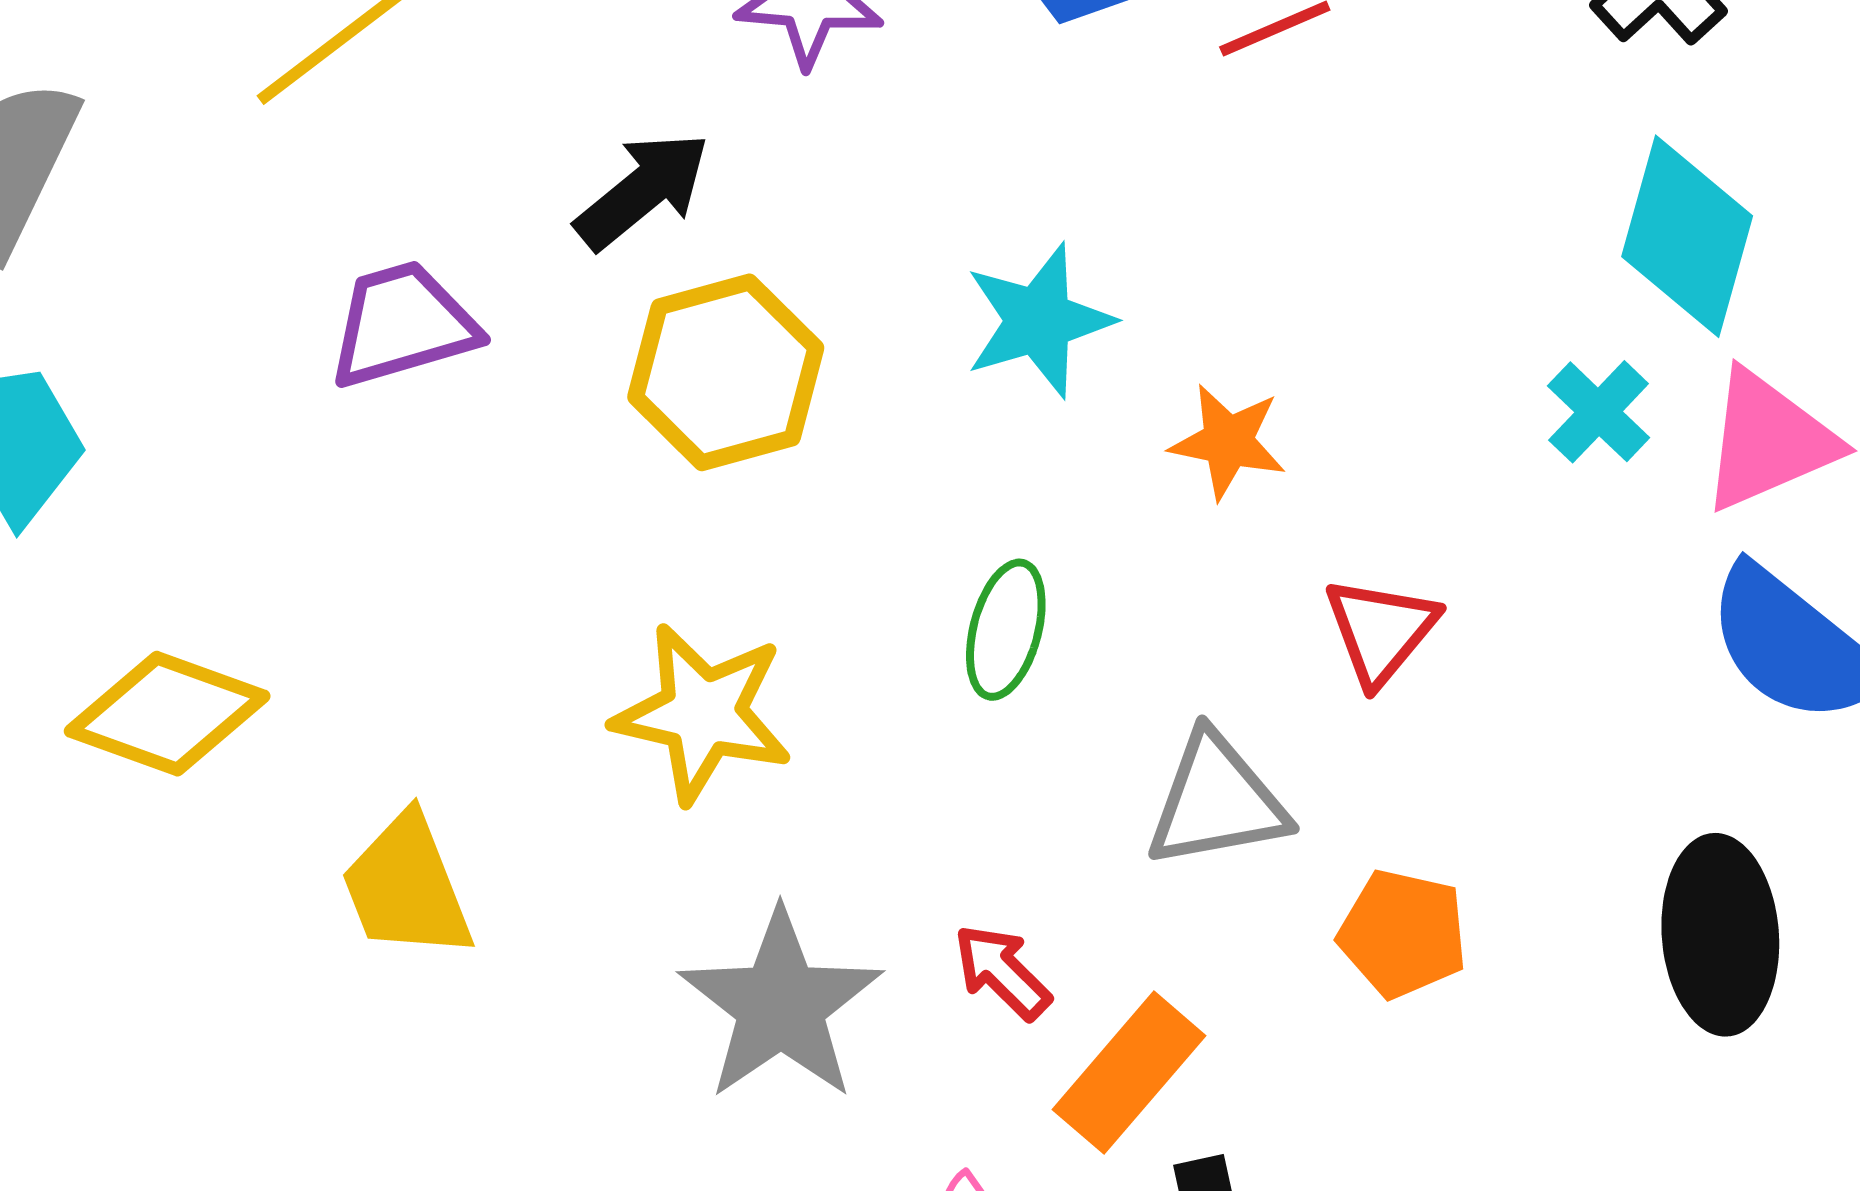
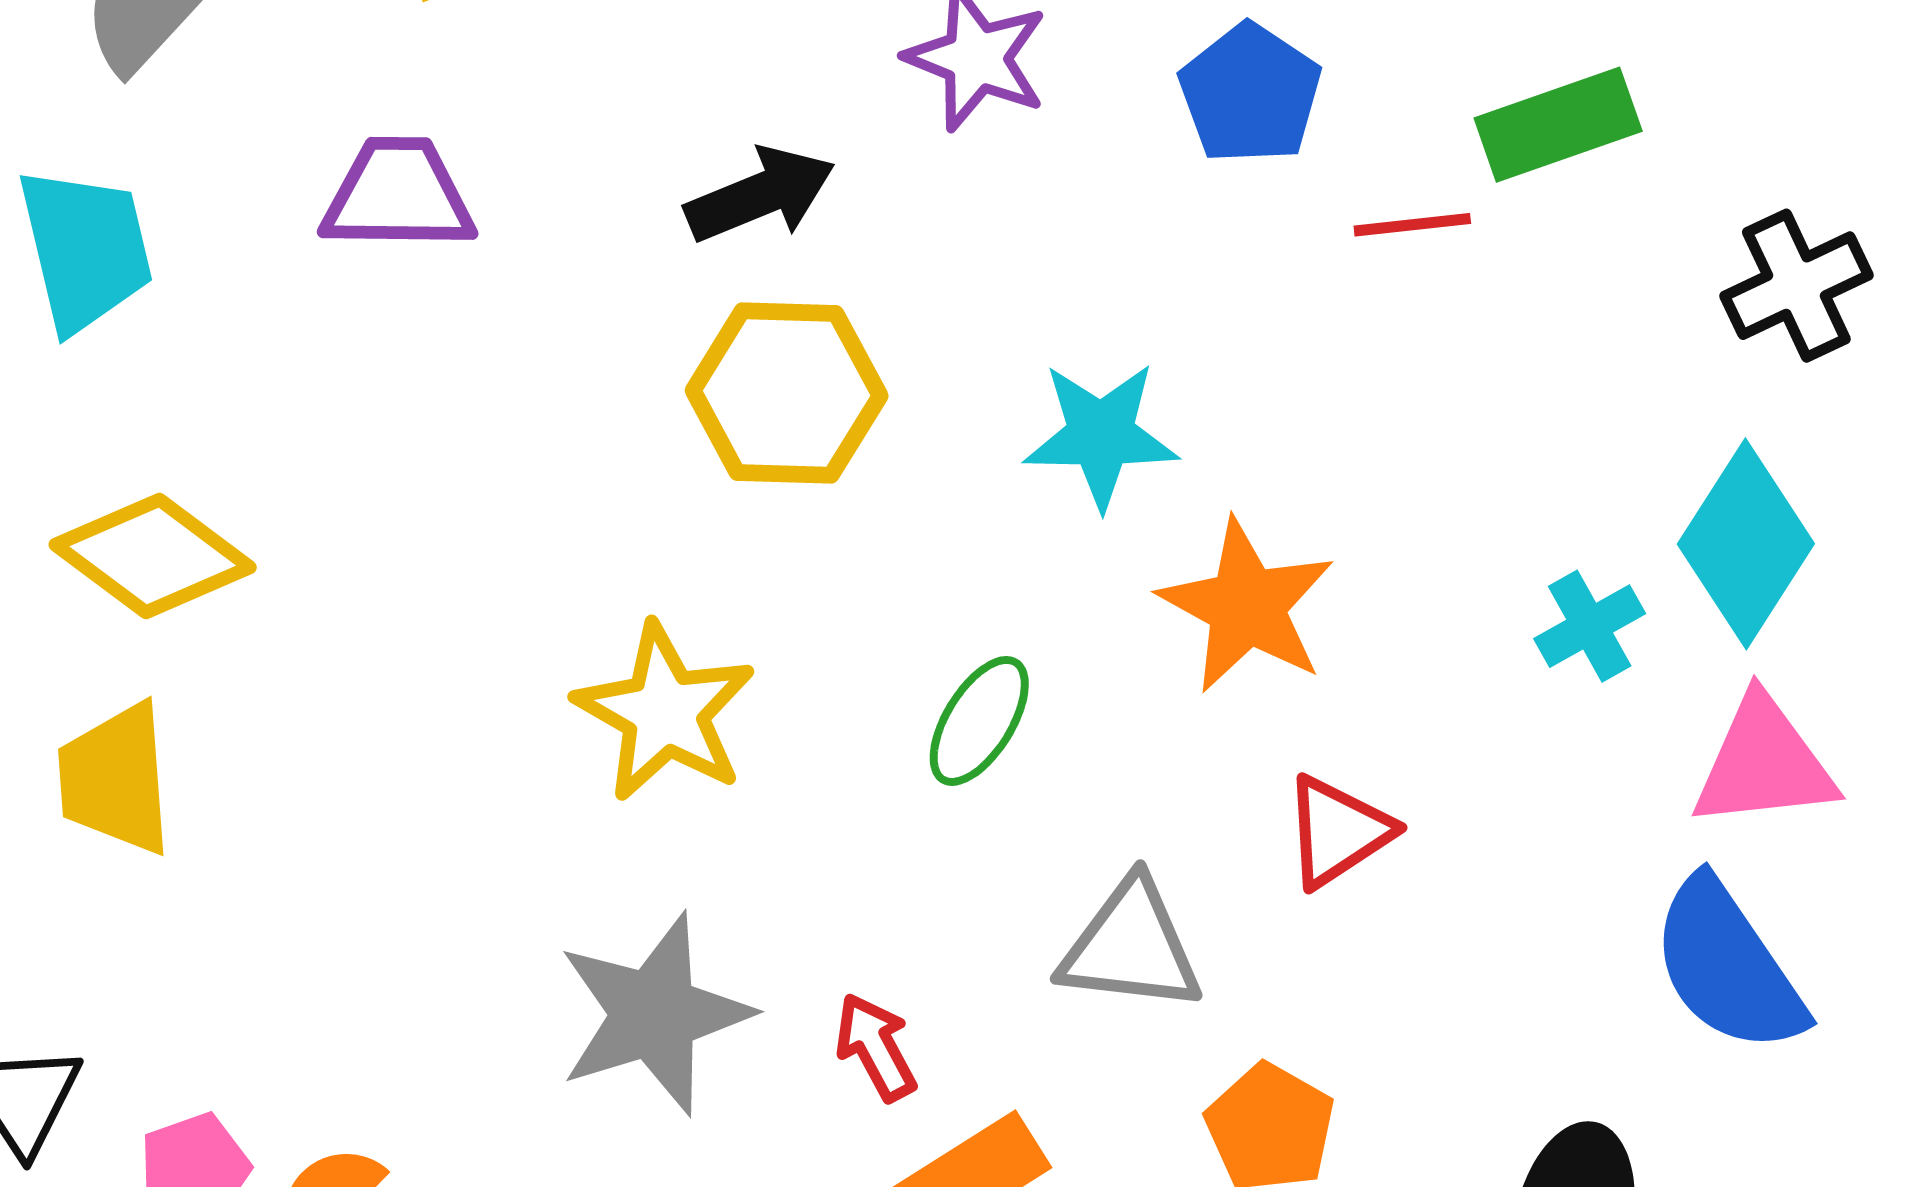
purple trapezoid: (402, 325) -> (398, 195), moved
cyan cross: (1599, 412) -> (1590, 626), moved
orange star: (1228, 442) -> (1247, 606), size x1.5
yellow trapezoid: (407, 887) -> (116, 779), moved

